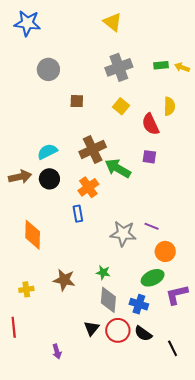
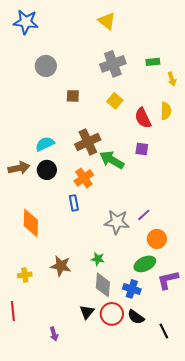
yellow arrow: (182, 67) -> (172, 79), moved, turned -128
yellow semicircle: (169, 106) -> (166, 111), moved
purple line: (152, 226) -> (144, 215), turned -64

